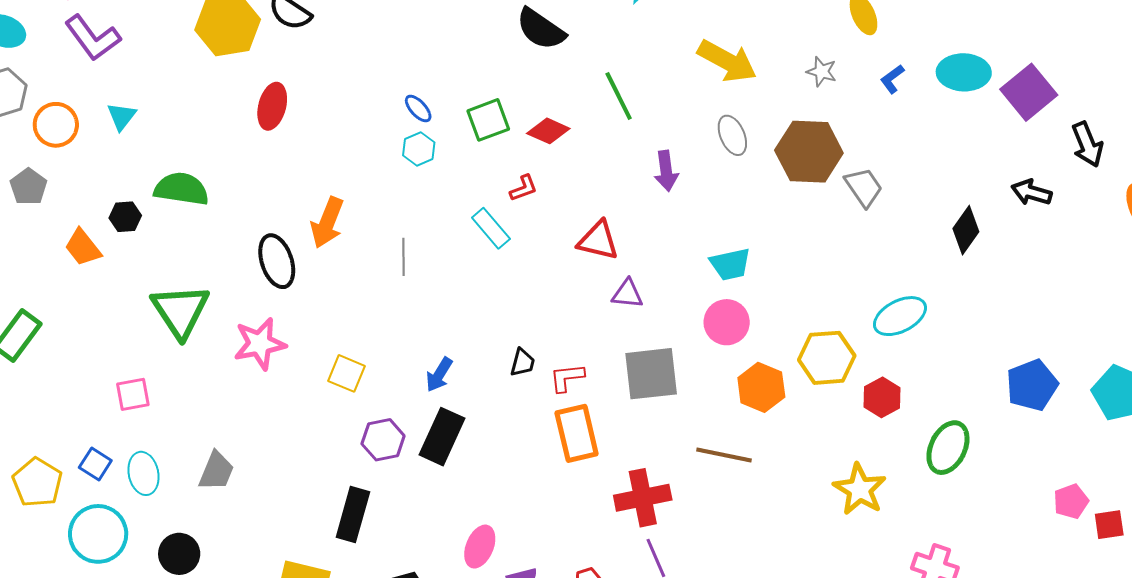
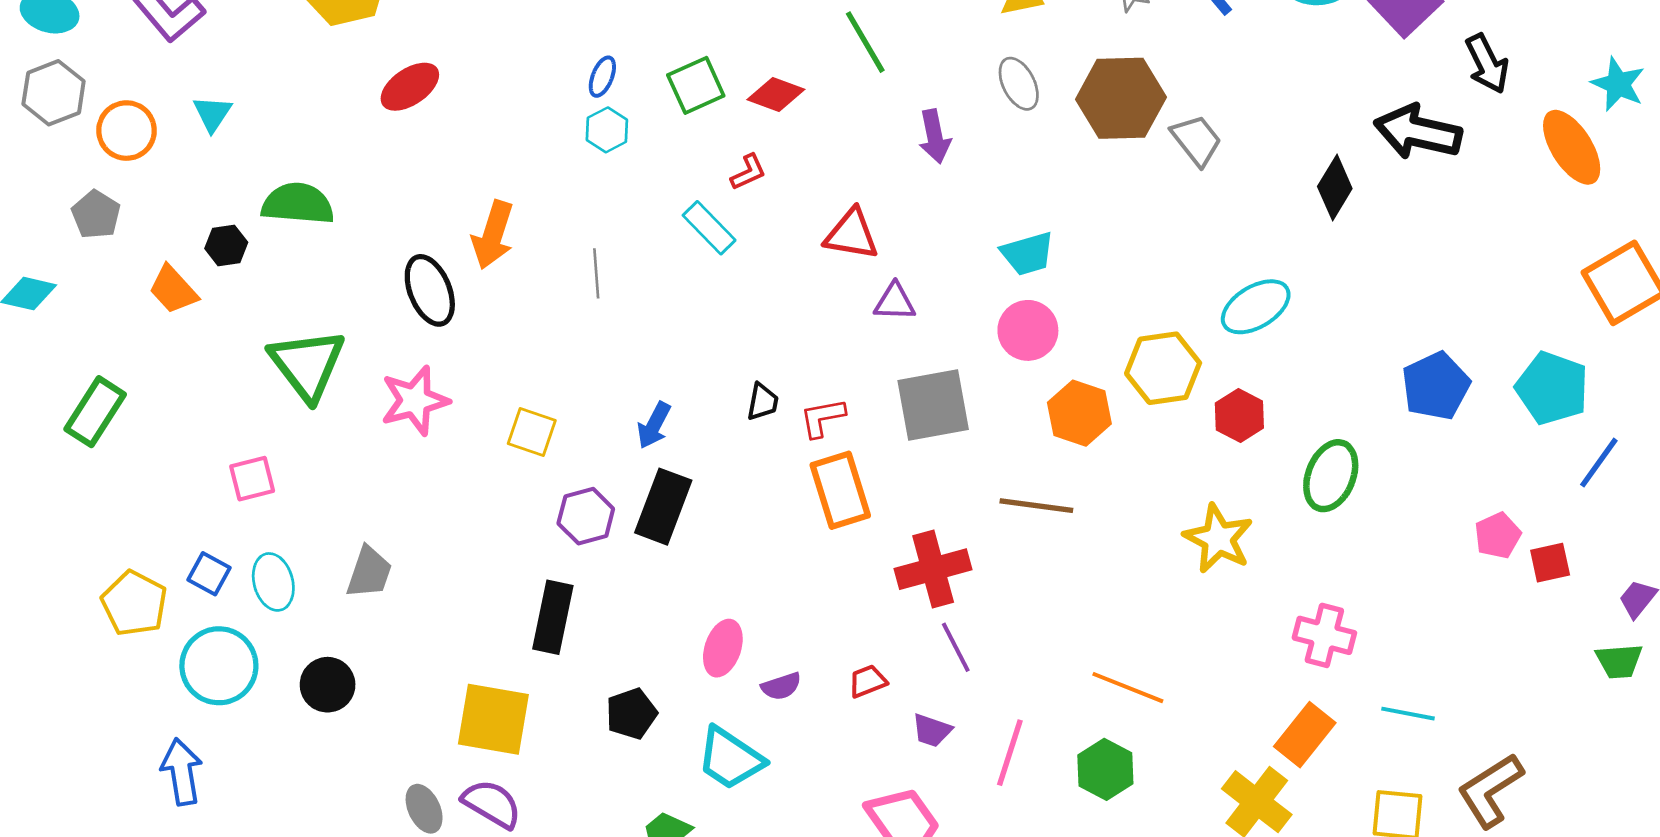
red ellipse: (272, 106) -> (410, 87), turned 45
blue ellipse: (418, 109) -> (602, 77), turned 68
black arrow: (1031, 192) -> (1418, 132), size x1.6

